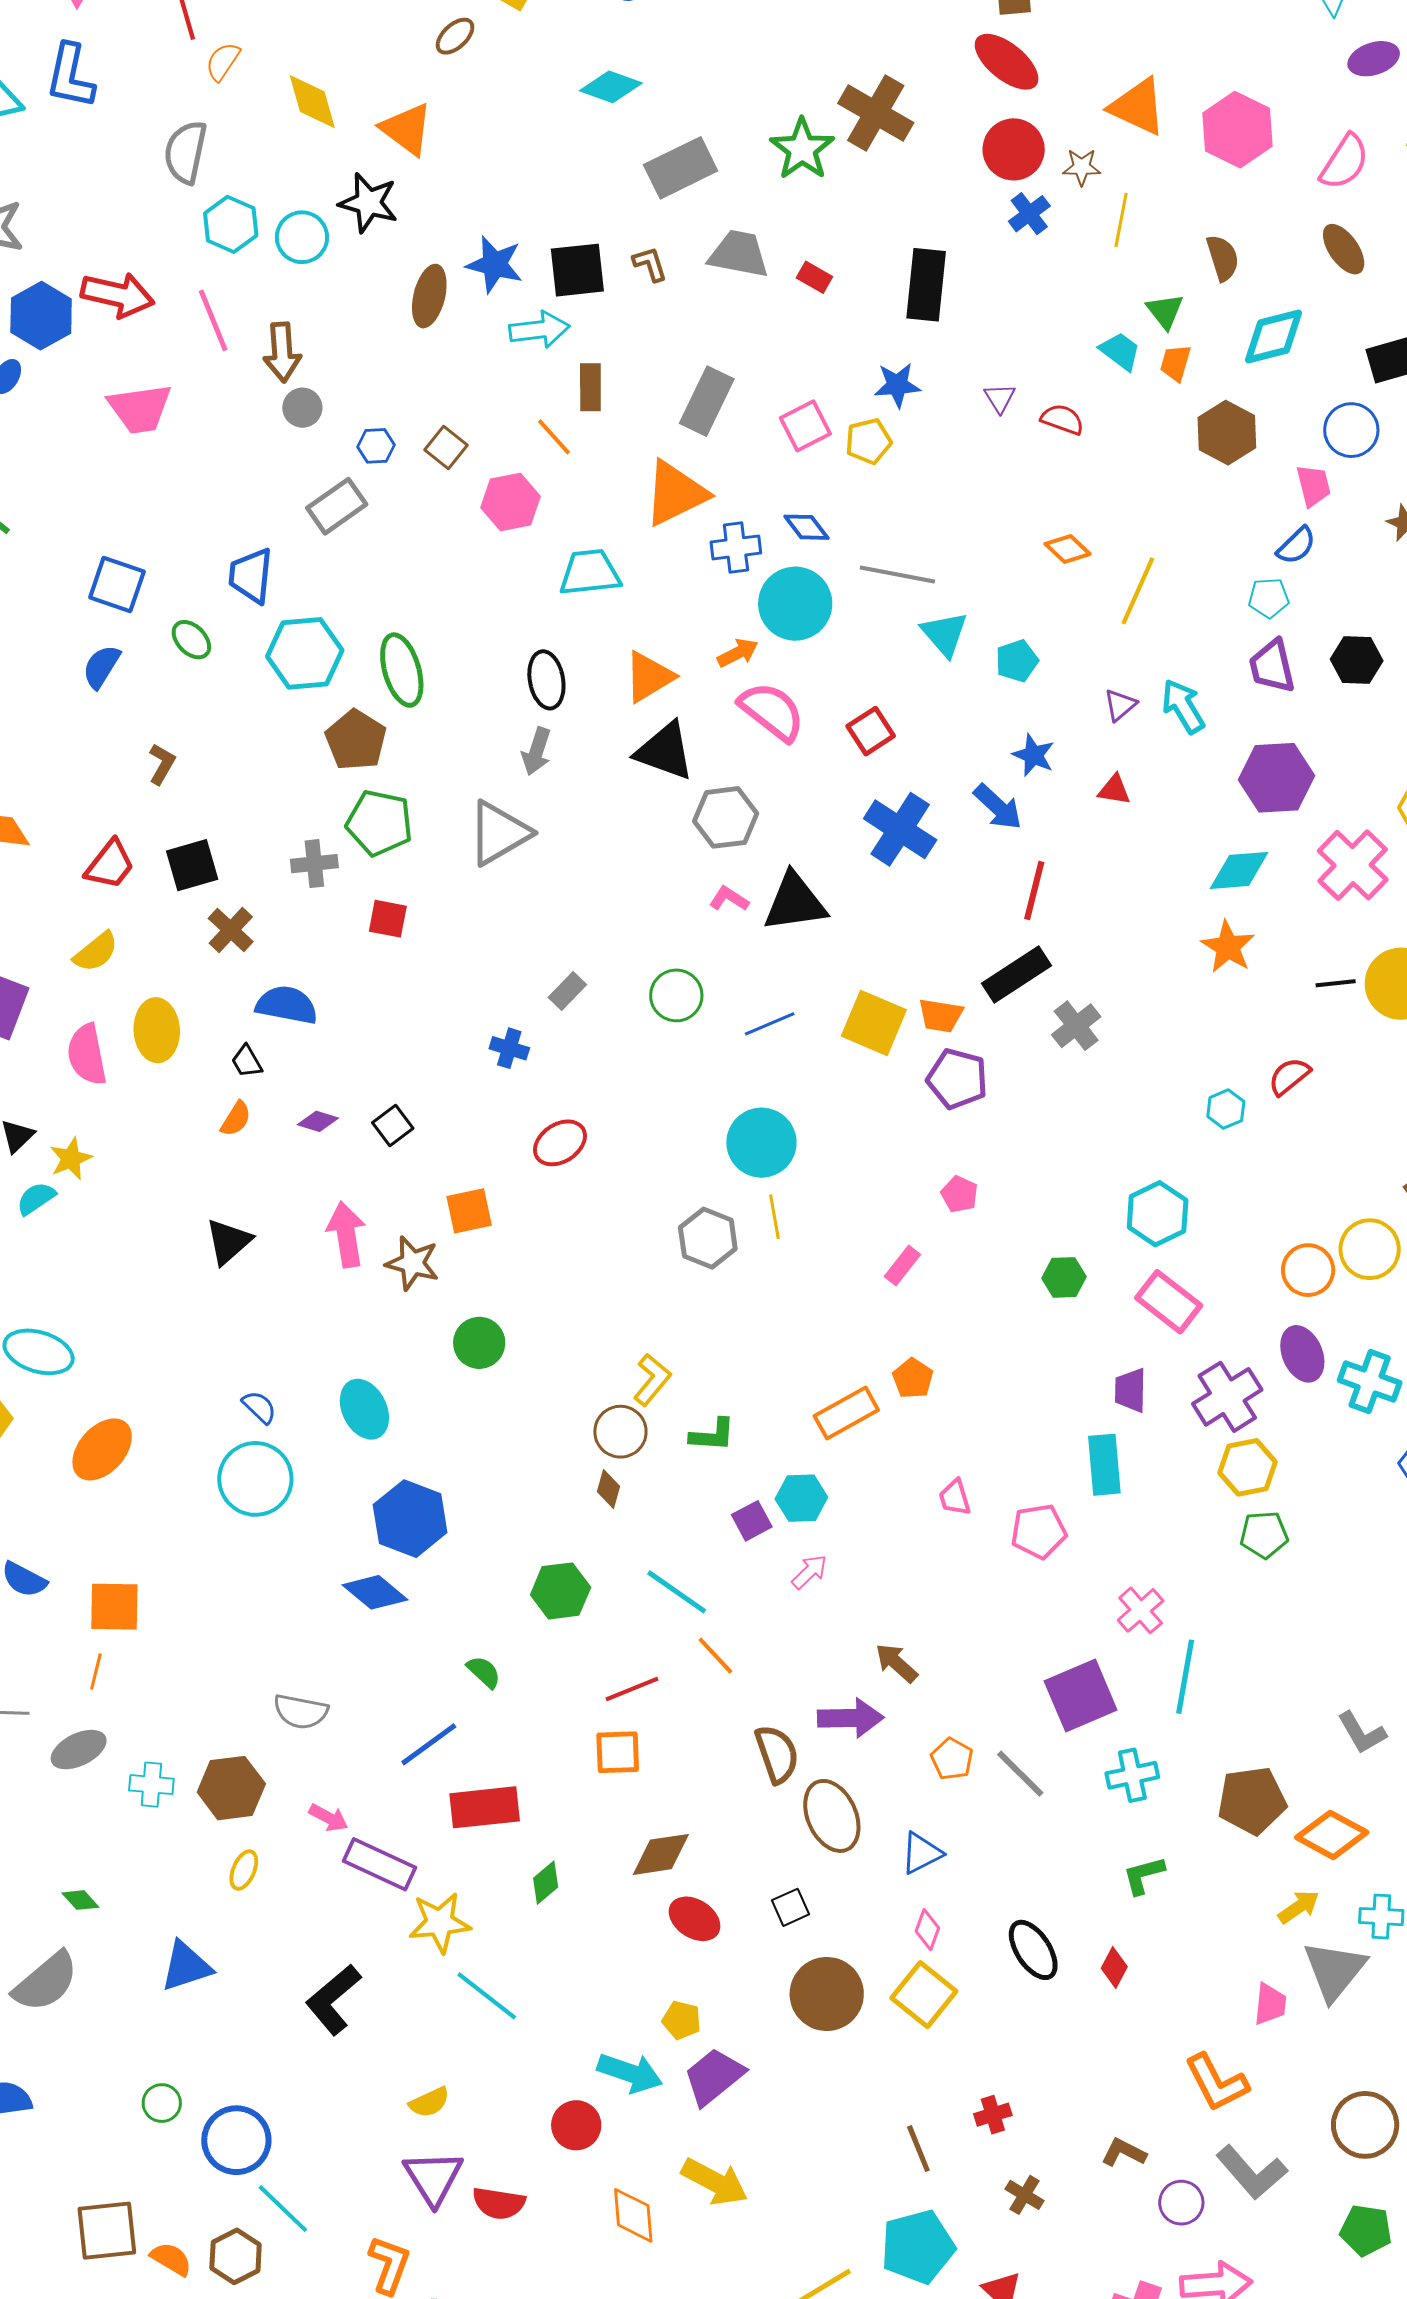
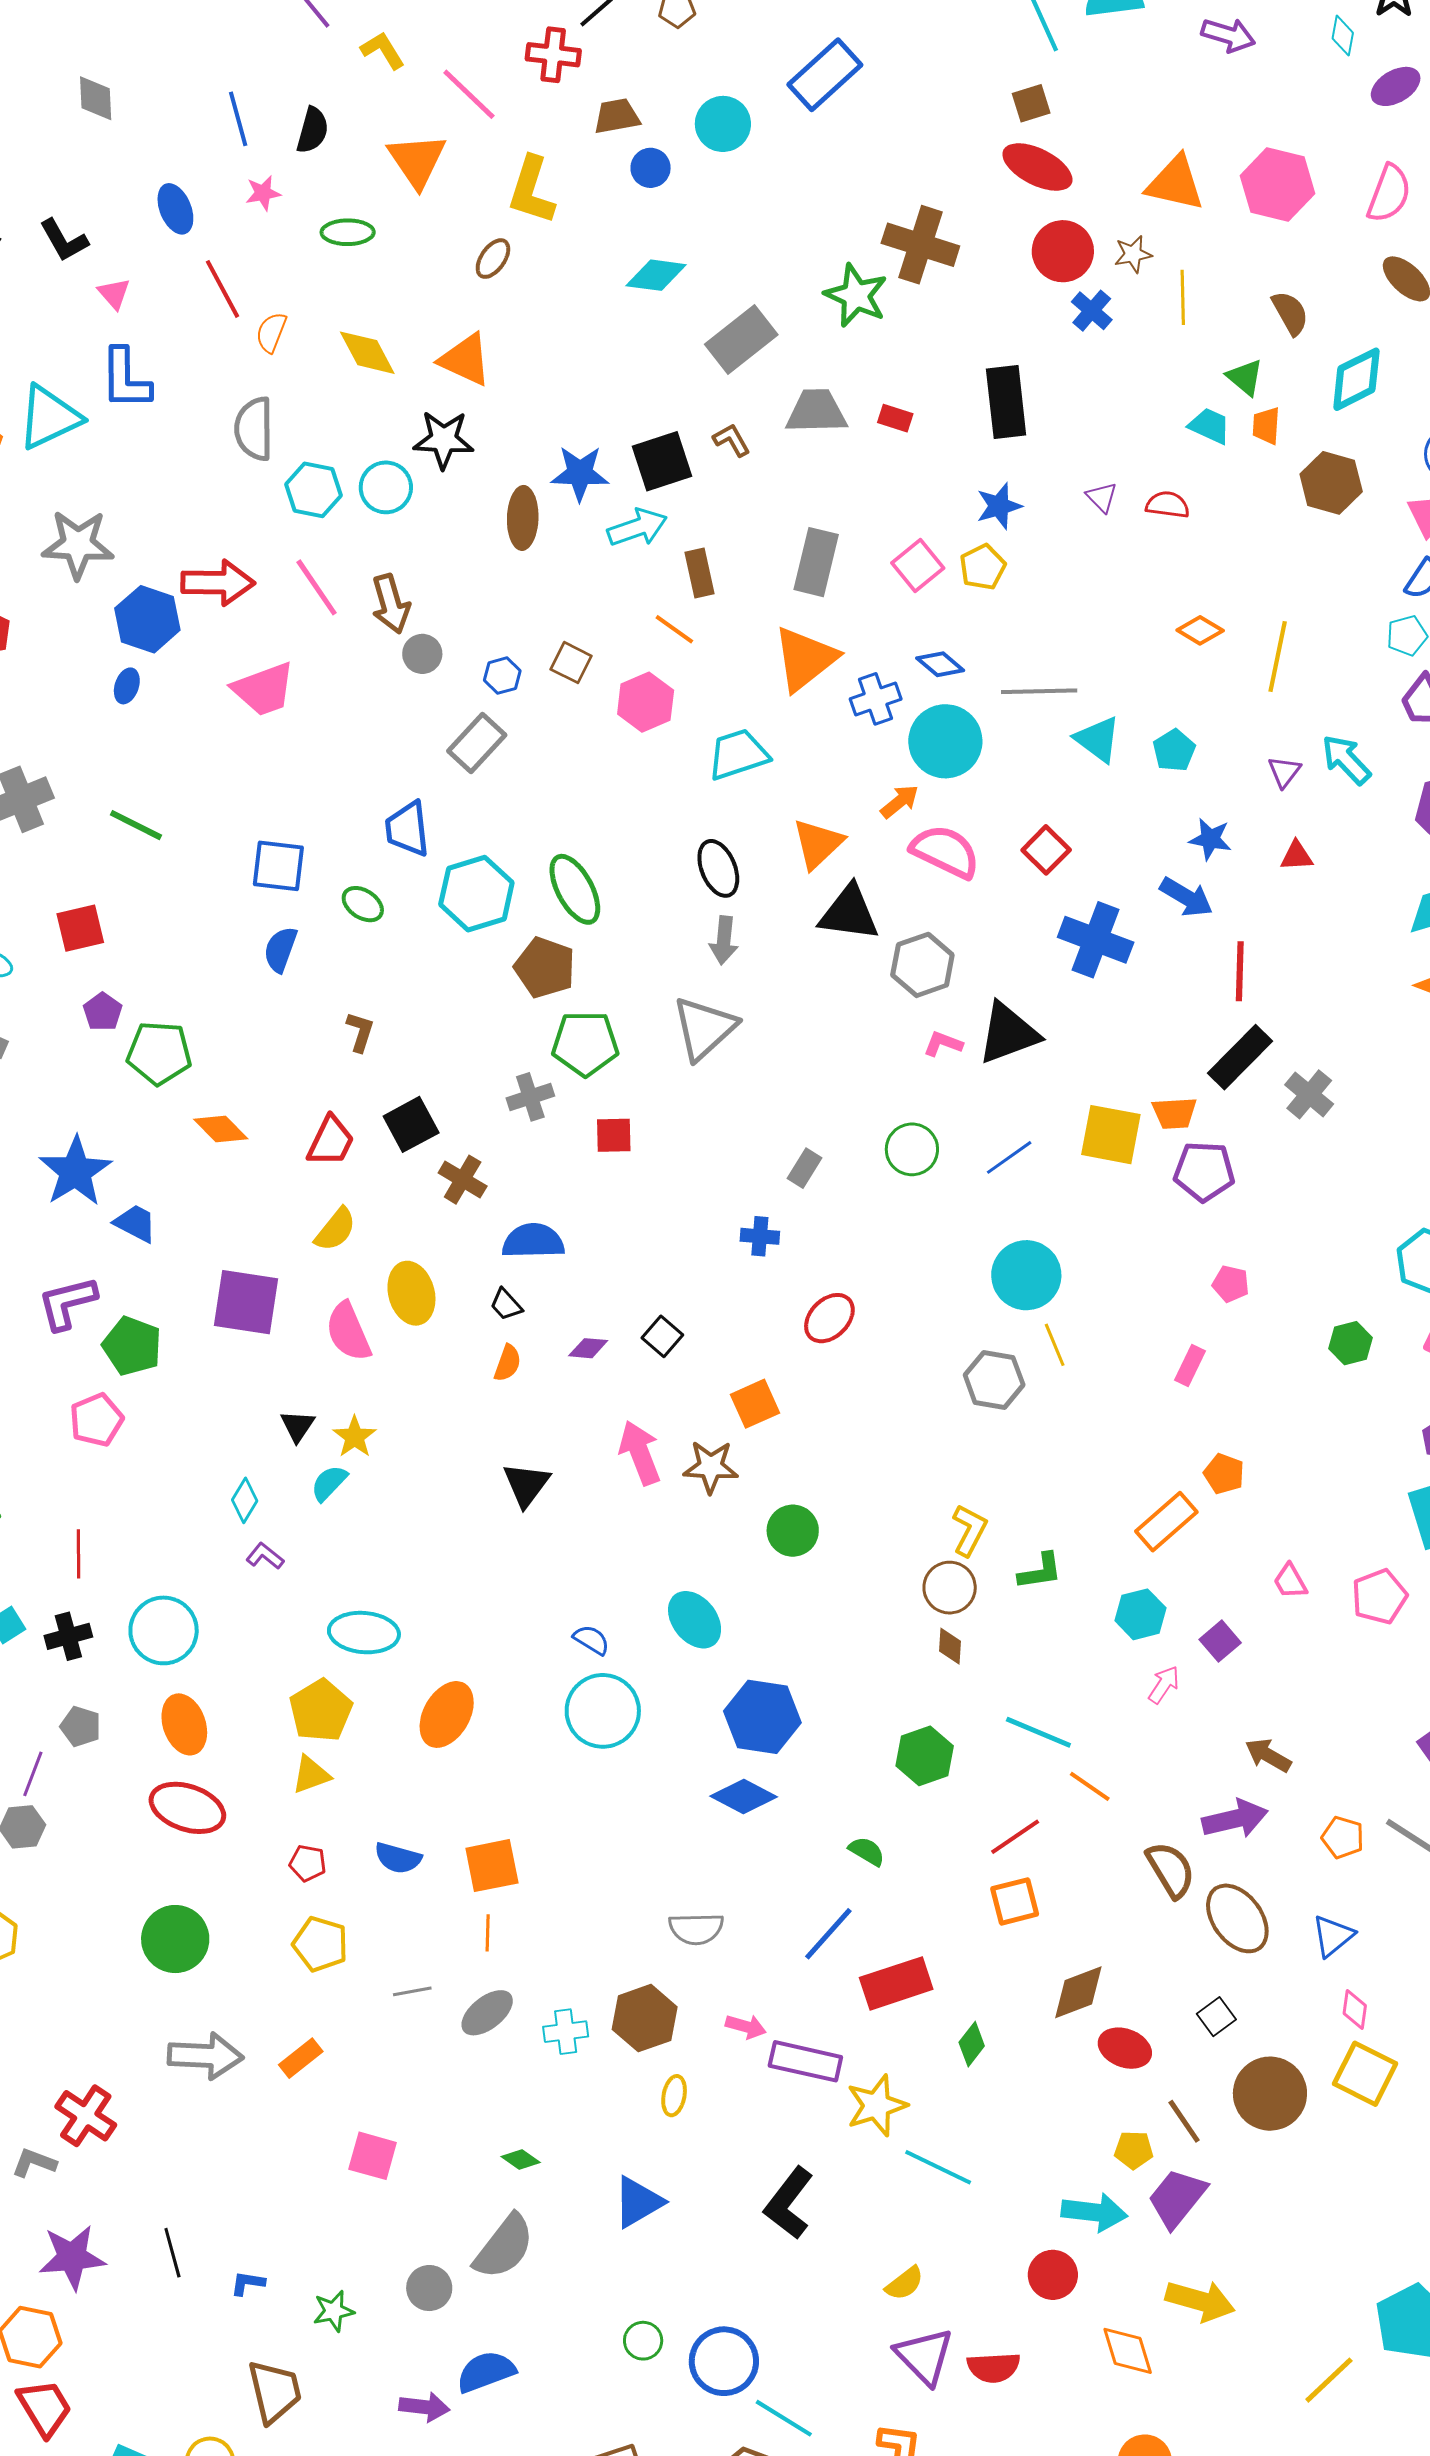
purple square: (752, 1521) -> (1220, 1641), moved
brown line: (918, 2149) -> (1184, 2121), moved

